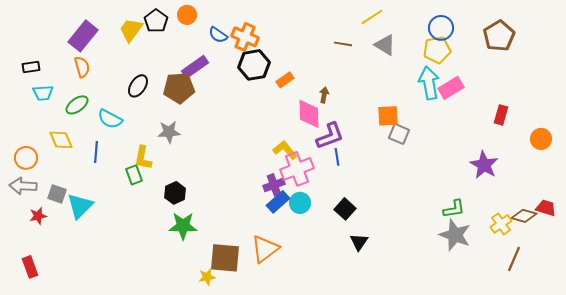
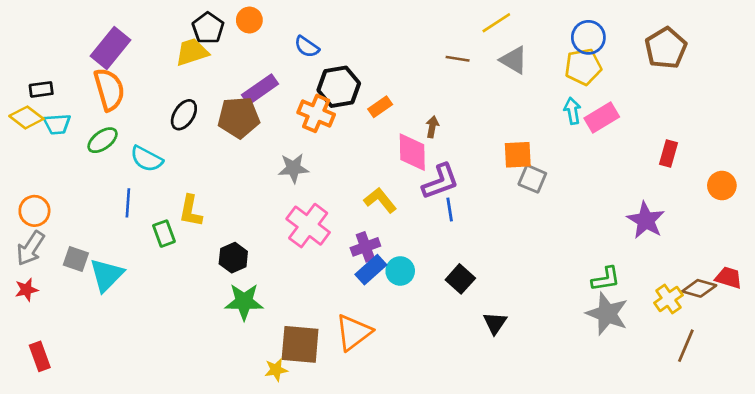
yellow trapezoid: (131, 30) -> (192, 52), moved, turned 36
blue semicircle: (218, 35) -> (307, 47), moved
orange cross: (245, 37) -> (316, 113), moved
orange semicircle: (82, 67) -> (109, 89), size x1.5
cyan arrow: (429, 83) -> (572, 111), size x0.6
gray star: (169, 132) -> (293, 168), moved
yellow diamond: (61, 140) -> (26, 117), moved, turned -30
pink cross: (297, 169) -> (308, 226), moved, turned -32
green rectangle: (134, 175) -> (164, 234), moved
gray arrow: (23, 186) -> (30, 248), turned -60
red star: (38, 216) -> (26, 290), moved
black triangle: (359, 242) -> (495, 323), moved

